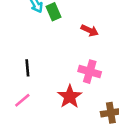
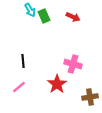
red arrow: (90, 30) -> (73, 17), moved

